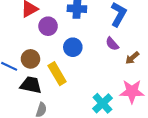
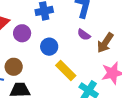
brown arrow: (132, 58) -> (105, 43), size x1.5
yellow rectangle: (57, 74) -> (66, 71), moved

